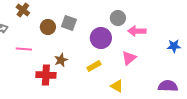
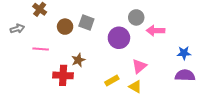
blue star: (174, 46) -> (184, 53), moved
pink triangle: (129, 58) -> (139, 66), moved
yellow rectangle: (94, 66) -> (112, 80), moved
purple semicircle: (168, 86) -> (185, 75), moved

